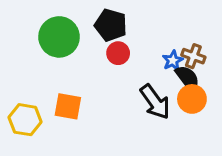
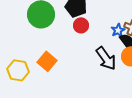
orange square: (68, 106) -> (47, 61), turned 30

